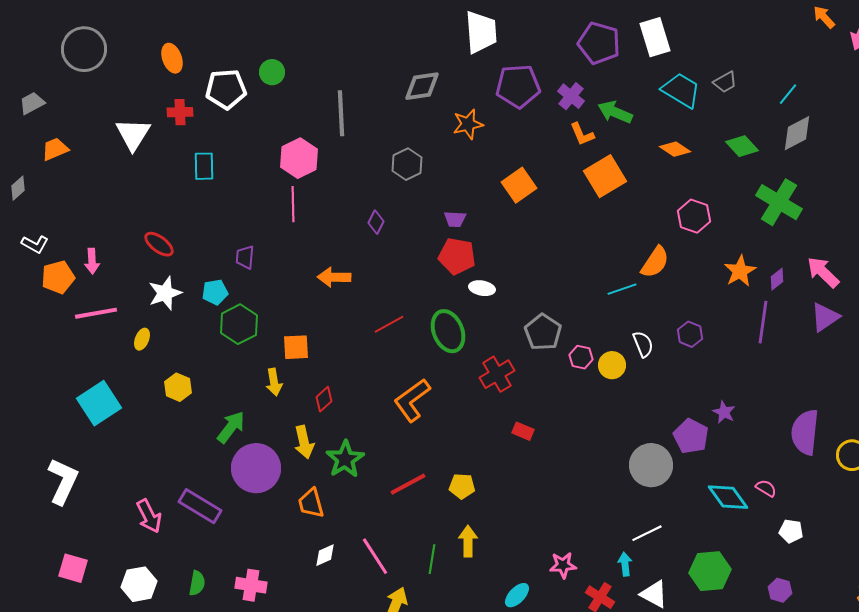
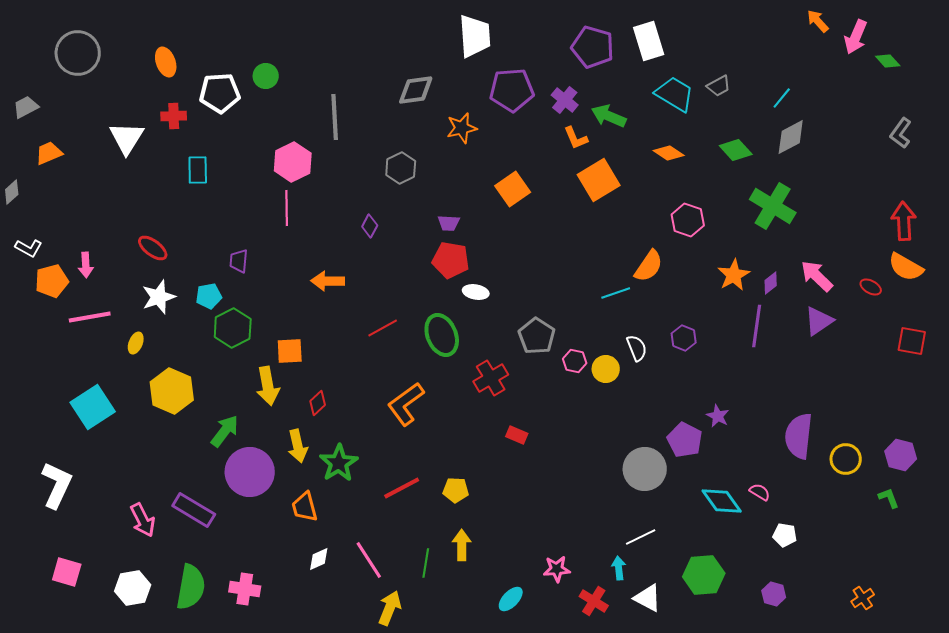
yellow arrow: (274, 382) -> (268, 386), size x1.4
yellow hexagon: (178, 387) -> (172, 391), size x1.6
green semicircle: (197, 583) -> (191, 587), size x1.8

